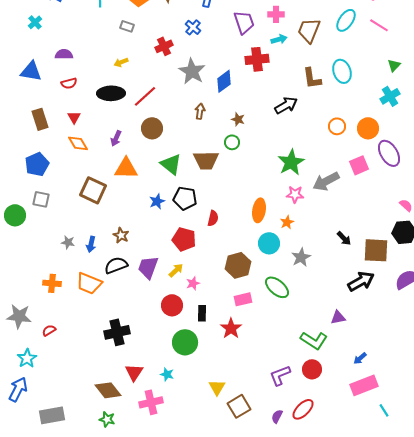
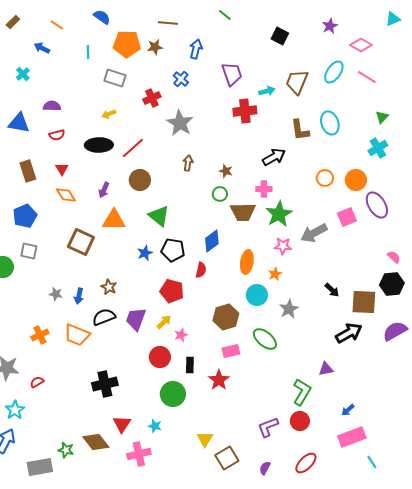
pink cross: (276, 14) -> (264, 189), moved
gray rectangle: (127, 26) -> (115, 78), size x1.5
blue diamond: (224, 81) -> (212, 241), moved
brown trapezoid: (206, 160) -> (243, 212), moved
orange cross: (52, 283) -> (40, 335), turned -30
green L-shape: (314, 340) -> (302, 392), turned -92
red ellipse: (303, 409) -> (306, 463), moved
green star: (107, 419) -> (66, 450), moved

